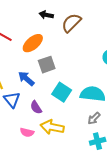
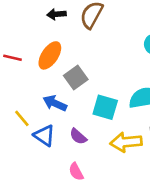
yellow arrow: (52, 127) -> (126, 142), moved
pink semicircle: (27, 132) -> (76, 172), turned 64

